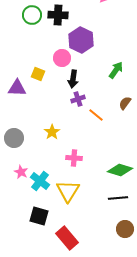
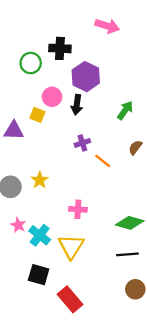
green circle: (32, 15) -> (31, 63), moved
pink circle: (62, 58) -> (52, 97), moved
black arrow: (73, 79) -> (77, 105), moved
yellow star: (52, 132) -> (40, 180), moved

